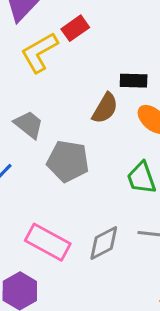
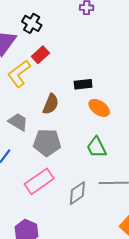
brown semicircle: (105, 108) -> (51, 104), moved
pink rectangle: (48, 242) -> (39, 181), moved, turned -56

